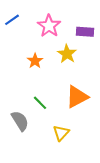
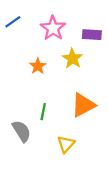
green line: (40, 103) -> (43, 112), turned 56

